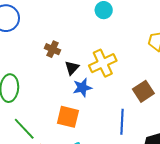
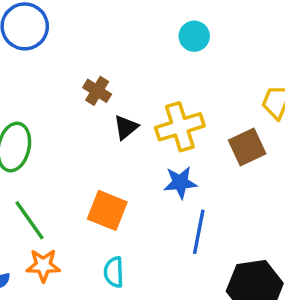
blue star: (82, 88) -> (180, 183), moved
brown square: (143, 91) -> (247, 147), moved

